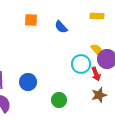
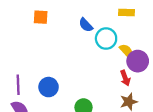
orange square: (31, 20) -> (41, 17), moved
cyan circle: (81, 64) -> (106, 39), moved

